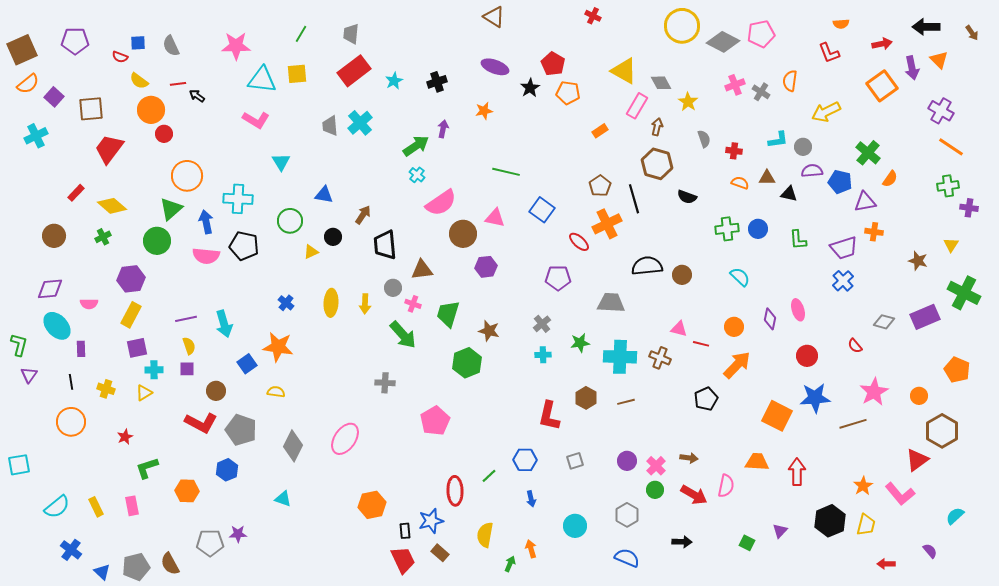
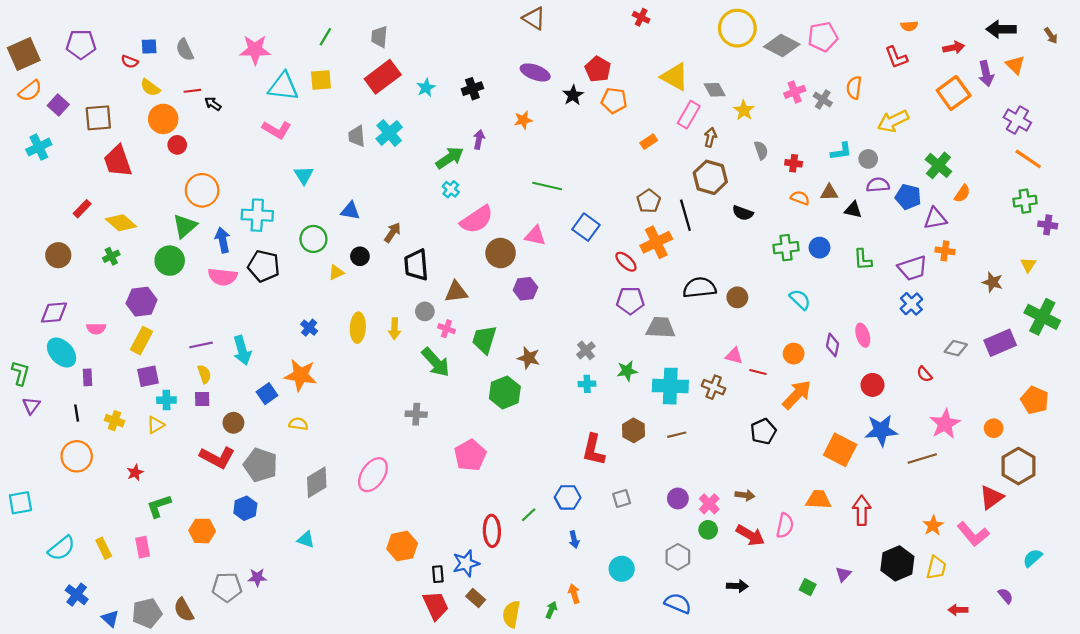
red trapezoid: (109, 149) -> (118, 161), turned -56
purple pentagon: (558, 278) -> (630, 301), moved
gray diamond: (293, 446) -> (317, 482), turned 32
yellow semicircle: (485, 535) -> (511, 614), moved

